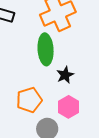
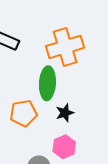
orange pentagon: (29, 100) -> (23, 113), moved

